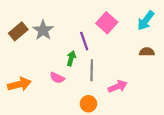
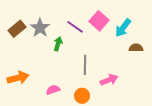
cyan arrow: (146, 21) -> (123, 28), moved
purple line: (84, 41) -> (75, 27), moved, turned -36
green arrow: (71, 58) -> (58, 44), moved
pink semicircle: (57, 78) -> (53, 90), moved, turned 136

